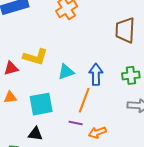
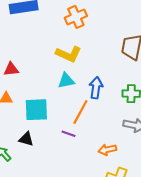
yellow L-shape: (35, 57) -> (69, 54), moved
orange arrow: (97, 133) -> (107, 150), moved

